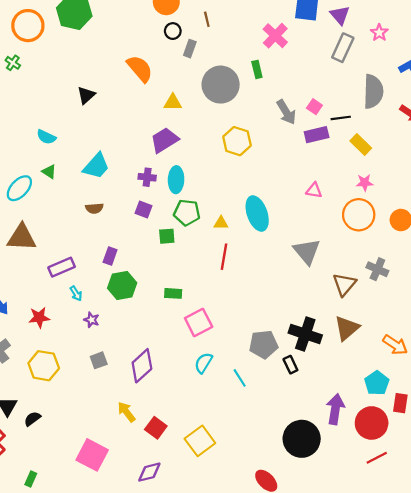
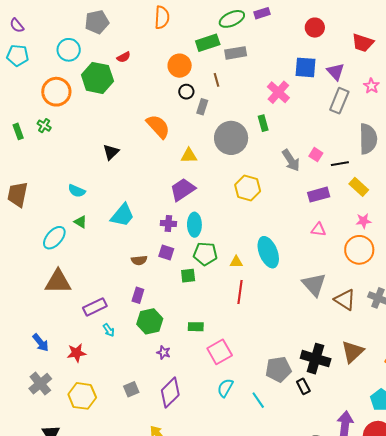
purple rectangle: (317, 135) -> (319, 195), moved
brown semicircle: (94, 208) -> (139, 260), moved
brown triangle: (344, 284) -> (345, 300), moved, turned -35
purple star: (92, 320) -> (164, 352), moved

